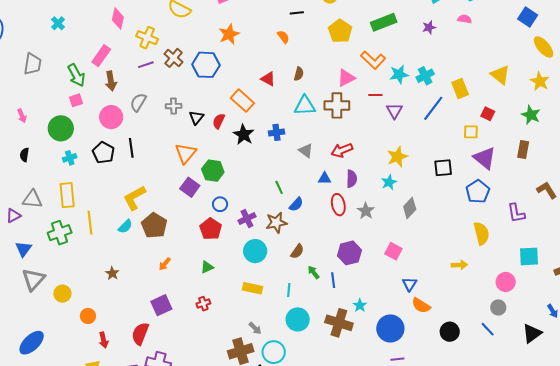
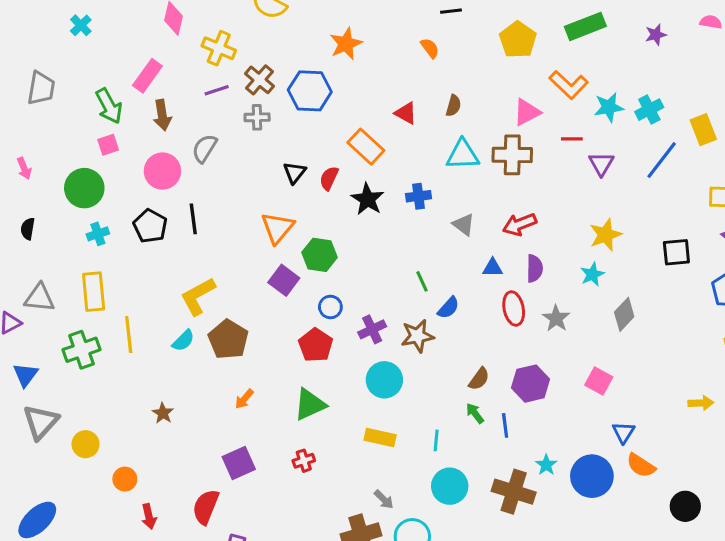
gray cross: (174, 106) -> (257, 117), moved
brown semicircle: (297, 251) -> (479, 379), moved
green triangle: (207, 267) -> (310, 404), size x1.6
blue circle: (390, 328) -> (592, 476), moved

